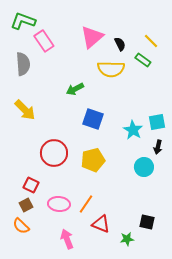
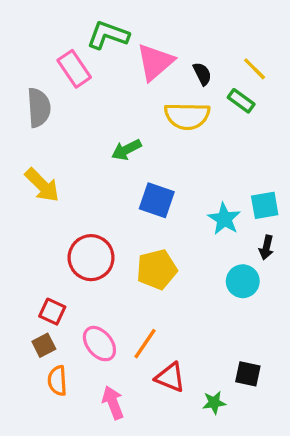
green L-shape: (23, 21) -> (108, 35), moved
pink ellipse: (59, 204) -> (99, 344), turned 45
orange semicircle: (21, 226) -> (57, 381), moved, turned 42

